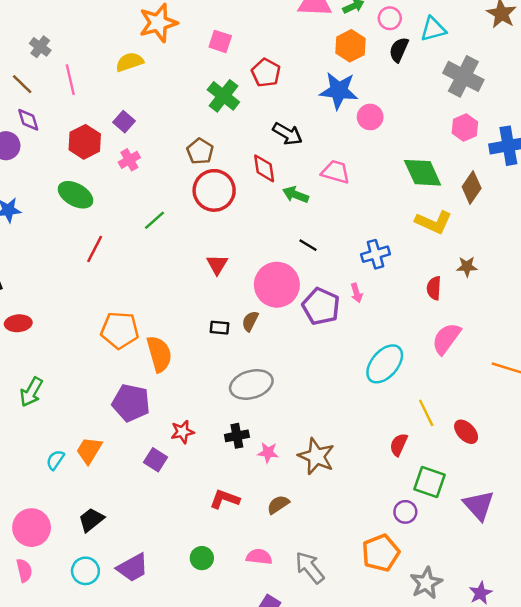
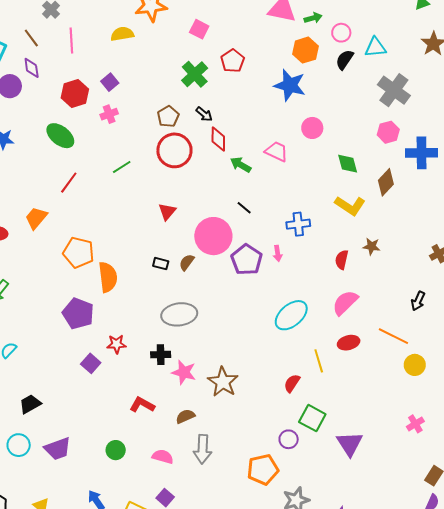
pink circle: (370, 117) -> (312, 128), moved
black arrow: (287, 134) -> (204, 114), moved, size x0.7
green diamond: (423, 173) -> (348, 164), size x0.7
red ellipse: (466, 432) -> (349, 343), moved, turned -70
orange trapezoid: (89, 450) -> (36, 218), moved
pink star: (268, 453) -> (184, 372), size x1.4
gray arrow: (310, 568) -> (203, 449), moved, turned -148

